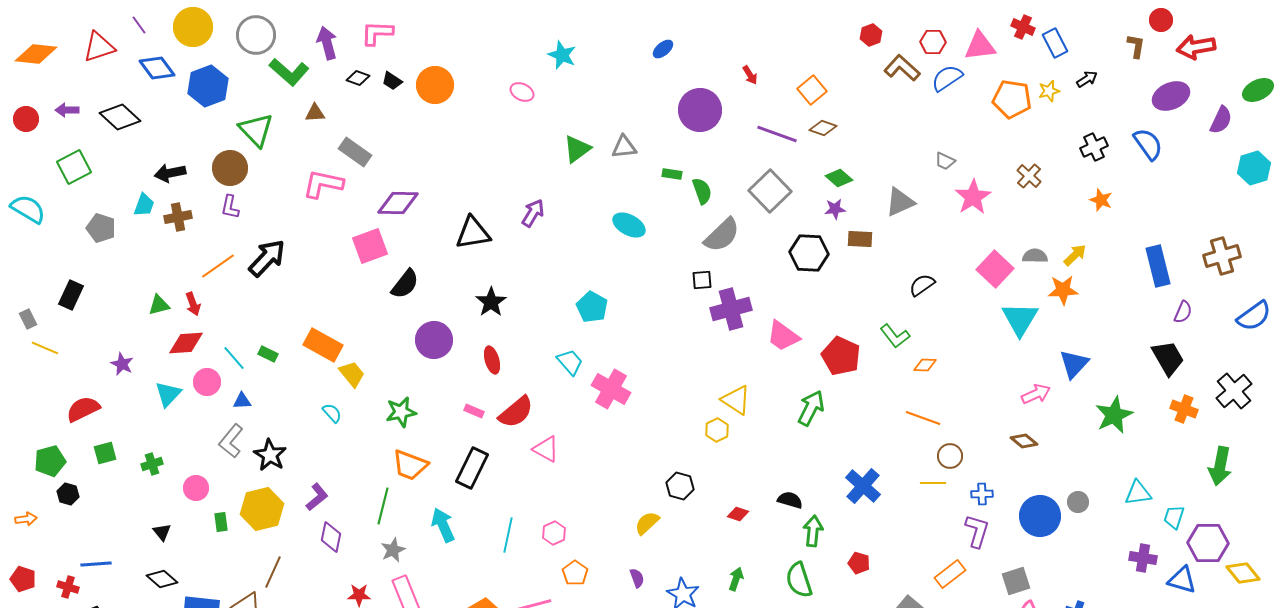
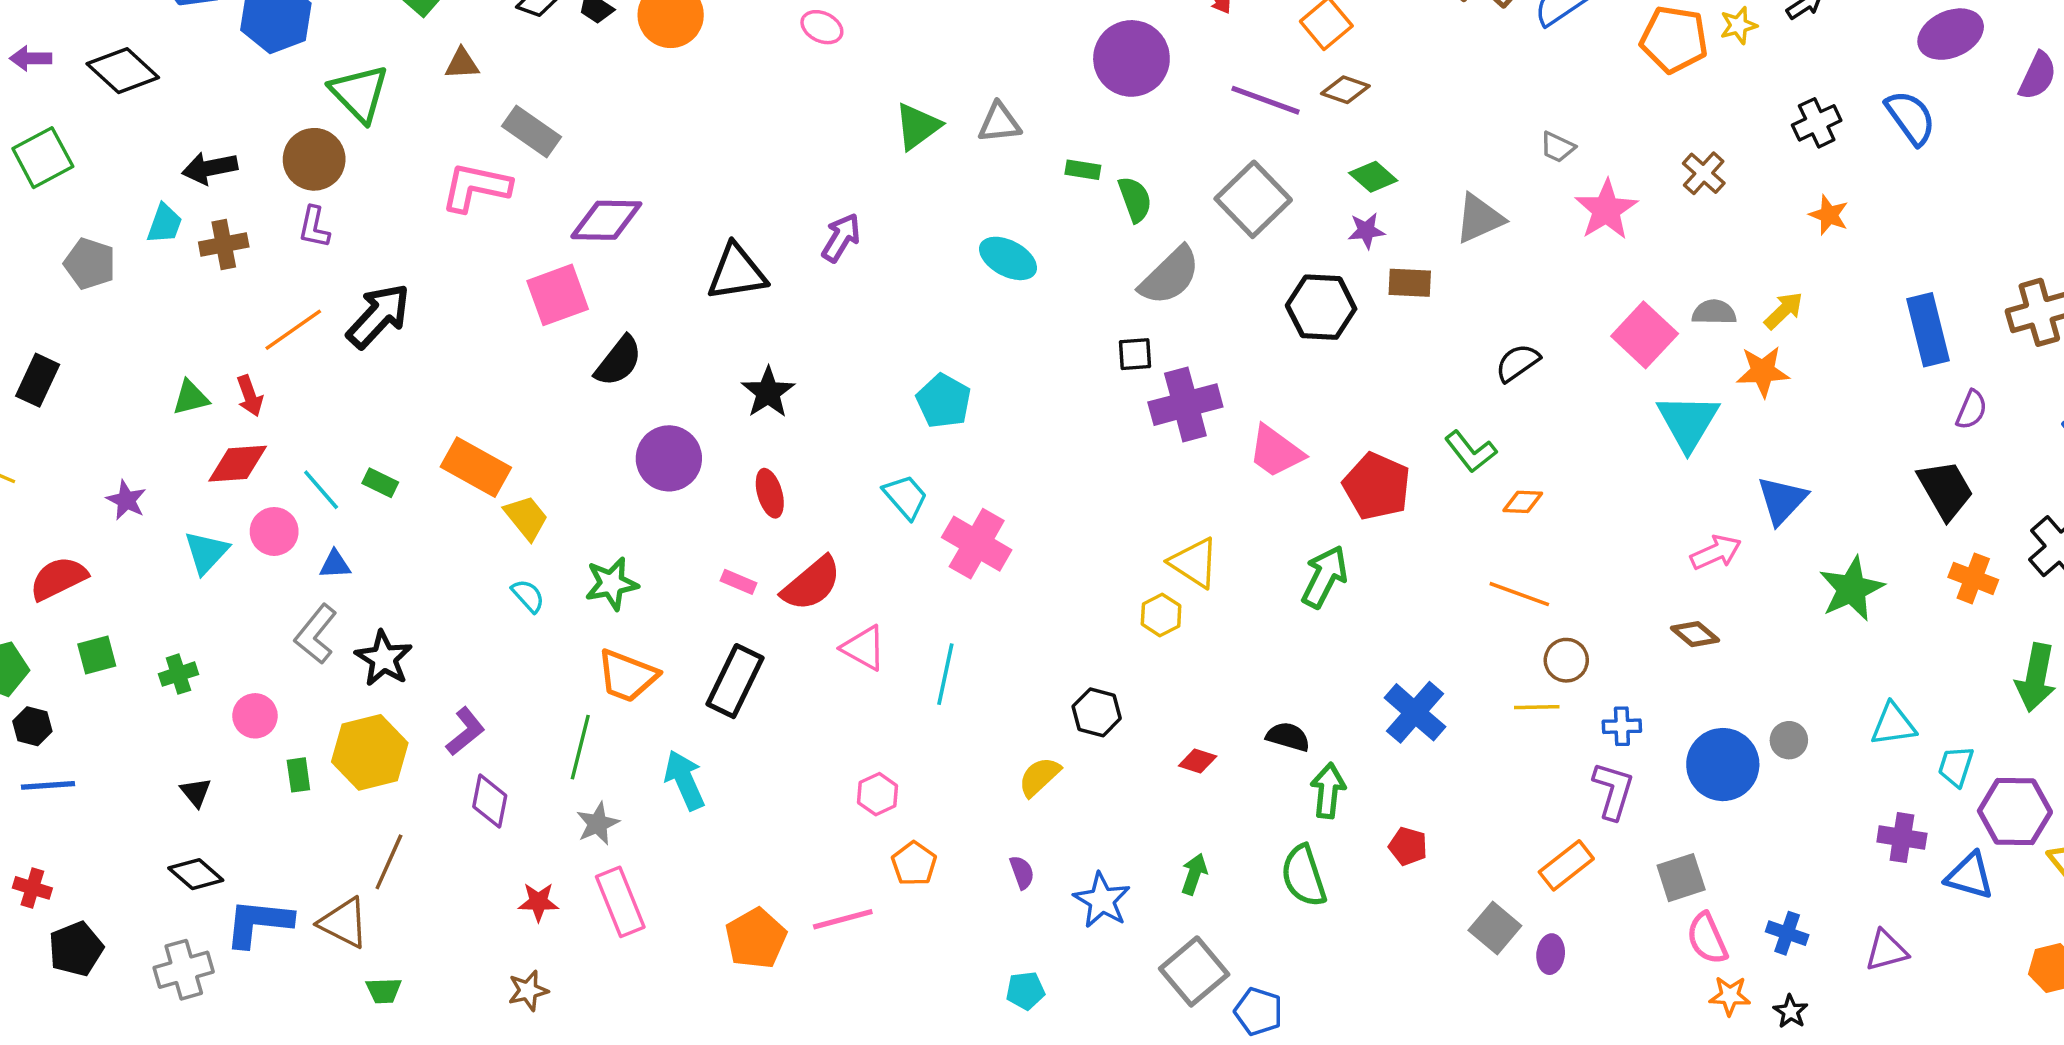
cyan semicircle: (332, 413) -> (528, 596), moved
cyan line: (508, 535) -> (945, 674), moved
blue line: (96, 564) -> (48, 785), moved

